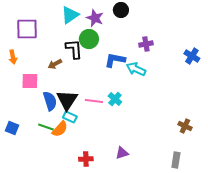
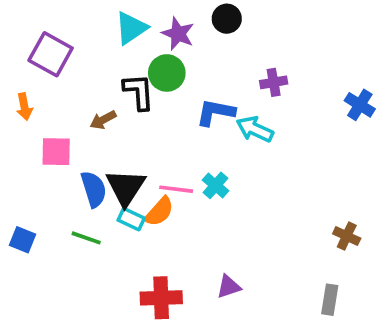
purple square: (27, 29) -> (51, 54), turned 30
orange semicircle: (60, 129) -> (159, 212), moved
red cross: (86, 159) -> (161, 298), size x1.5

